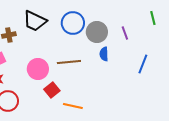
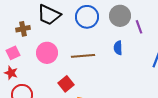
gray circle: (97, 32) -> (120, 16), moved
pink circle: (38, 69) -> (47, 53), moved

